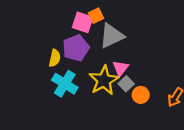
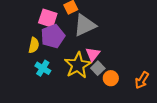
pink square: (83, 22) -> (48, 18), moved
cyan cross: (65, 84) -> (43, 68), size x0.7

